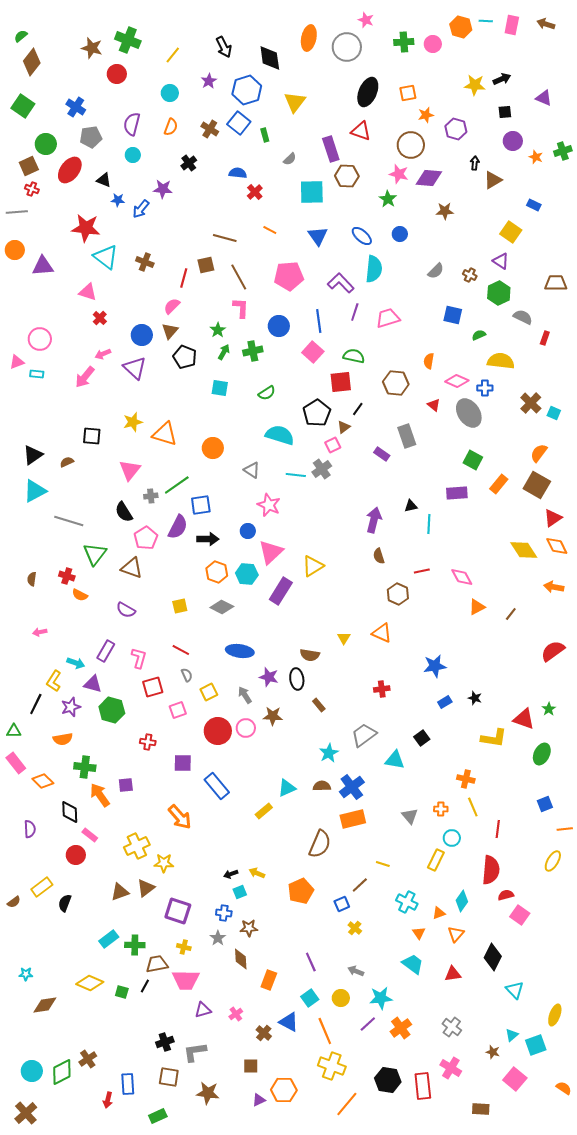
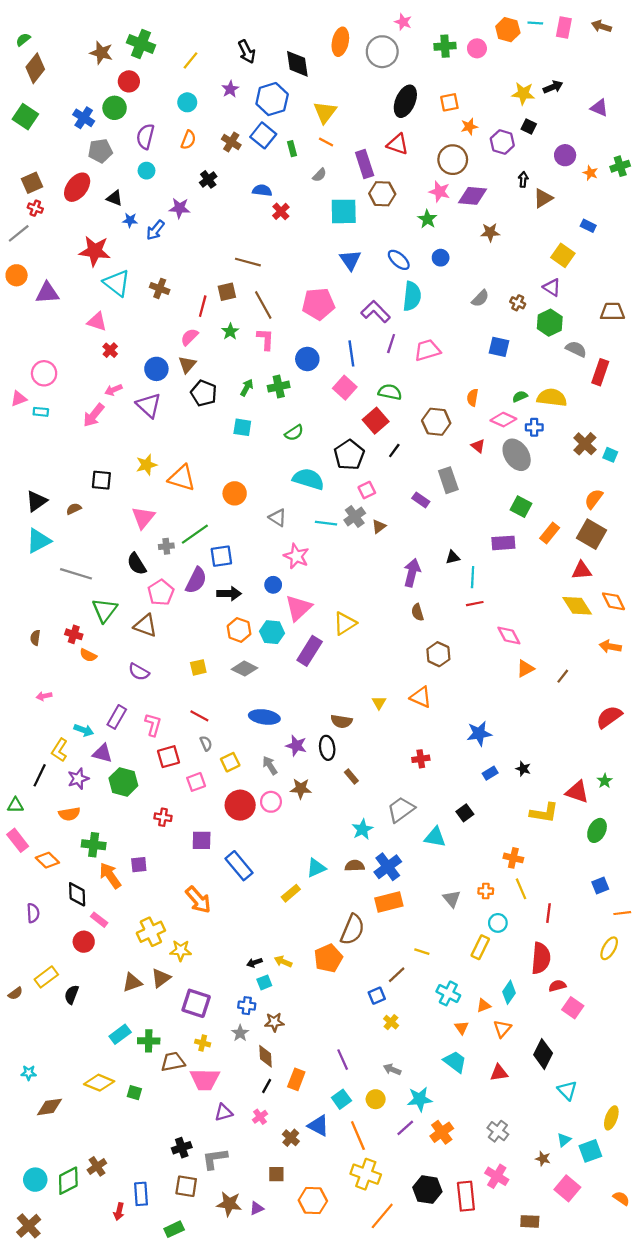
black square: (505, 112) -> (529, 127), moved, turned 32
green circle: (46, 144) -> (115, 108), moved
gray line: (17, 212) -> (19, 233), turned -35
orange line: (270, 230) -> (326, 142), moved
green star: (218, 330) -> (230, 331), moved
green semicircle: (479, 335) -> (520, 396), moved
red rectangle: (545, 338) -> (600, 372), size x1.6
red square: (341, 382) -> (376, 421), turned -35
brown triangle: (344, 427) -> (379, 526), moved
red triangle: (553, 518) -> (582, 570), moved, turned 30
red line: (422, 571) -> (475, 604), moved
orange pentagon: (301, 891) -> (328, 958), moved
black line: (145, 986) -> (267, 1086), moved
purple triangle: (259, 1100) -> (257, 1208), moved

